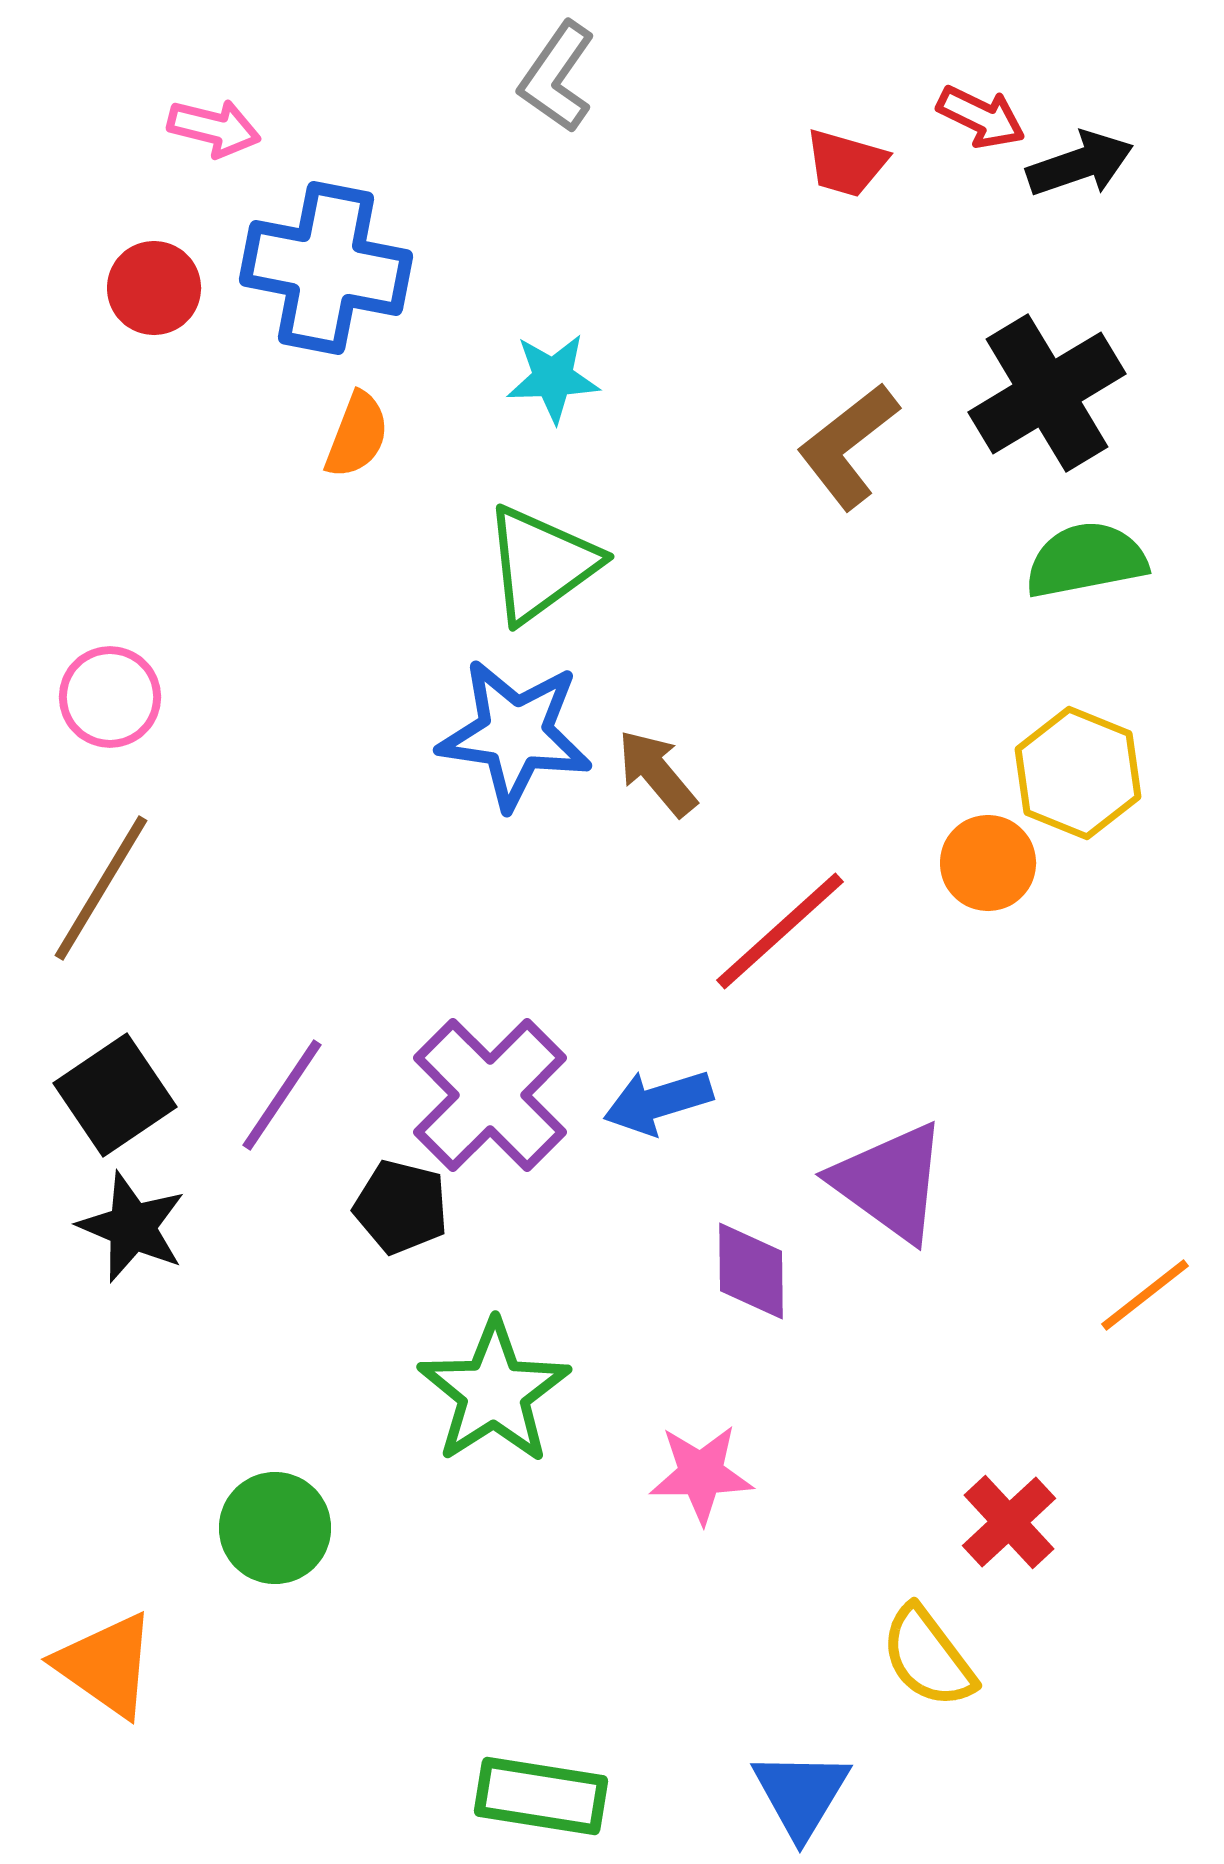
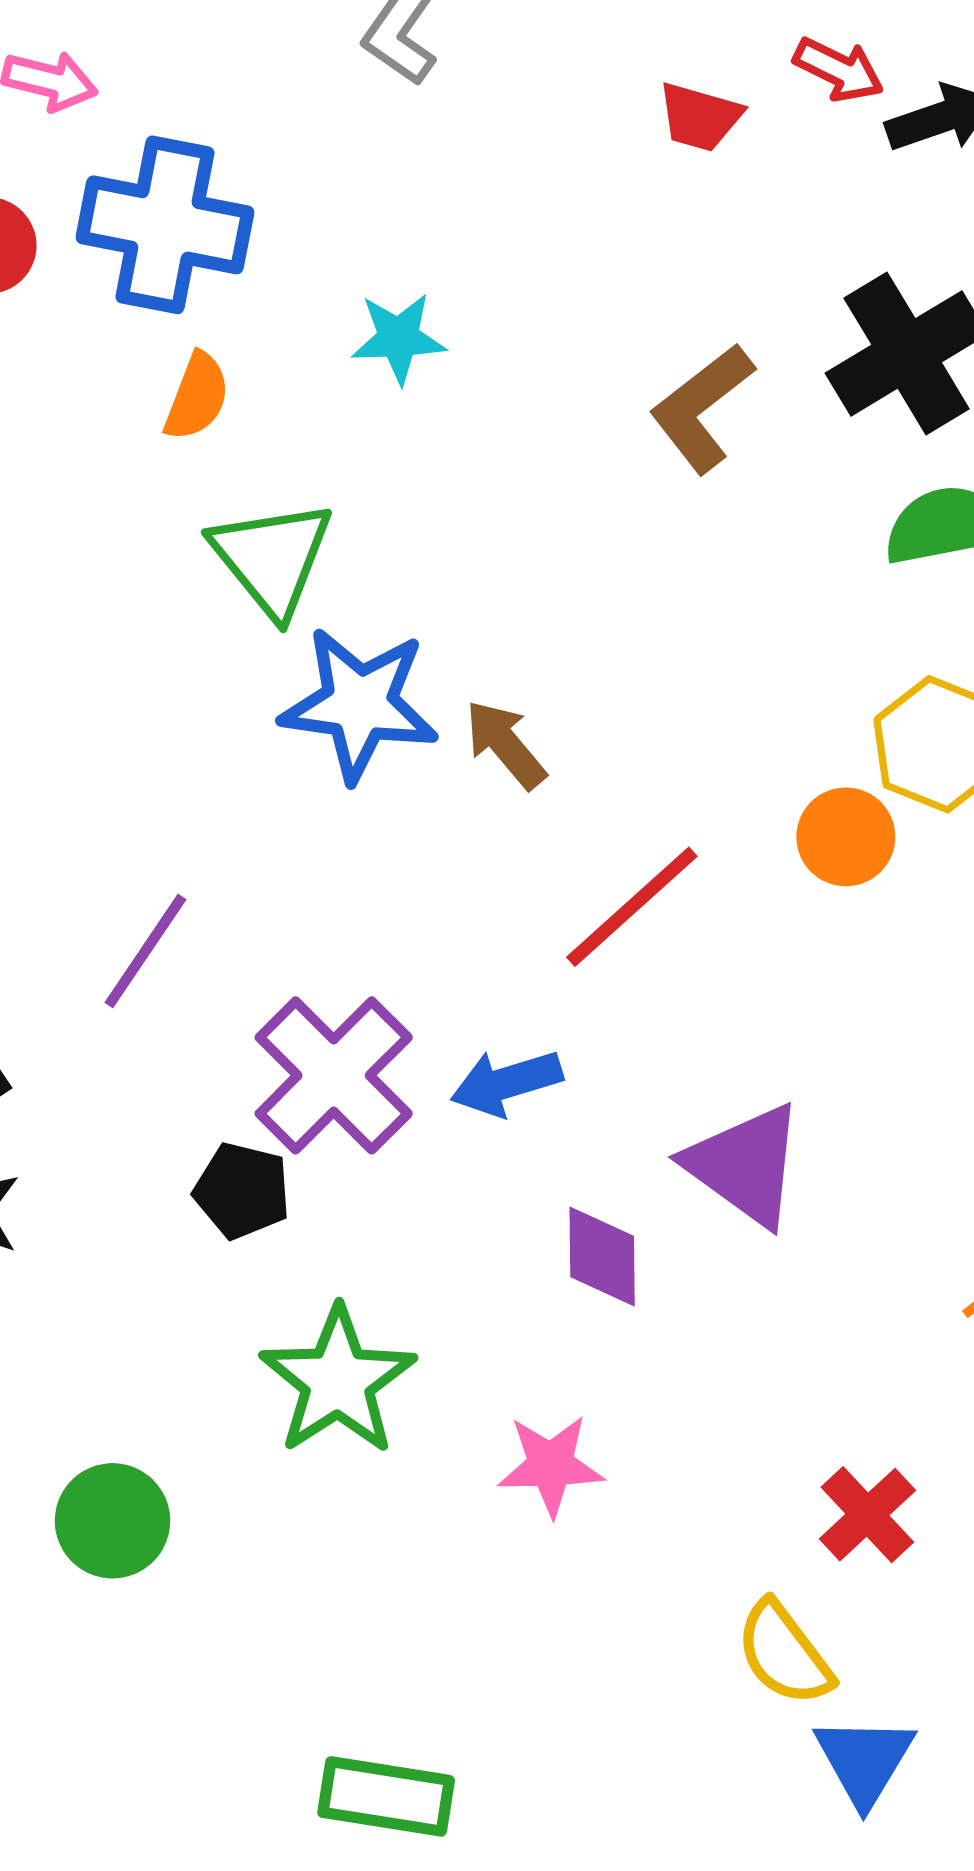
green triangle: (541, 564) -> (272, 558), moved, turned -33
purple line: (282, 1095) -> (145, 951), moved
blue triangle: (801, 1794) -> (864, 1760), moved

